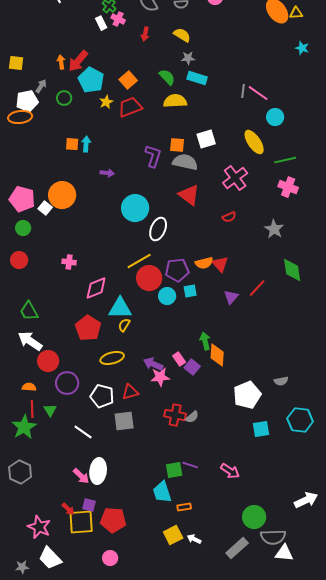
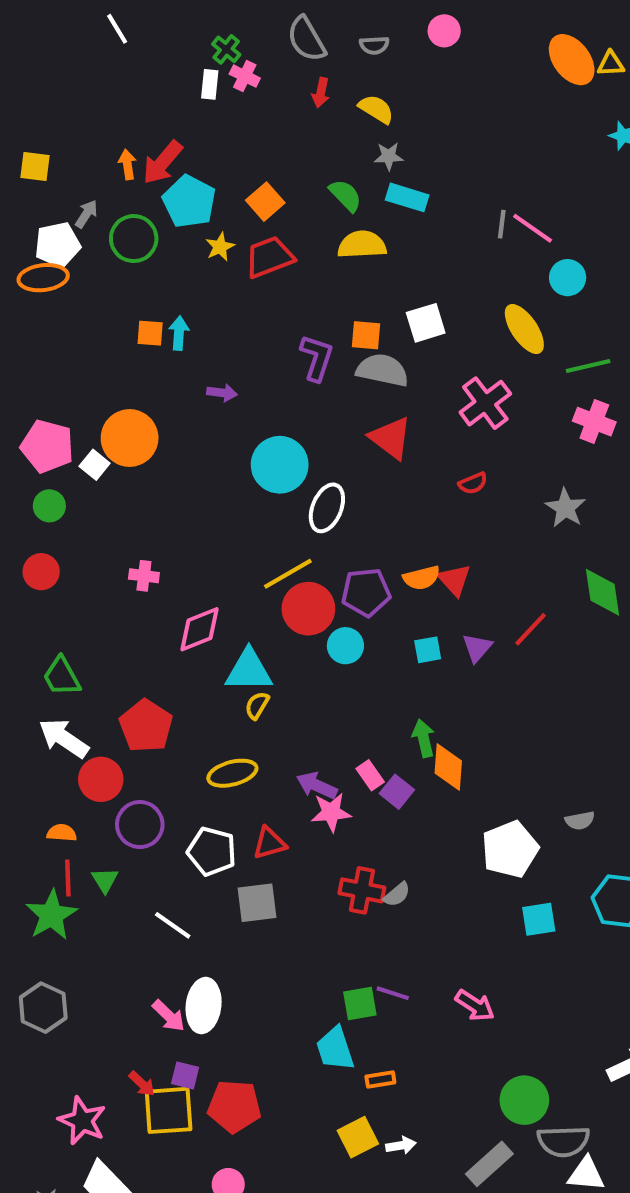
white rectangle: (101, 23) -> (210, 84), turned 32
red arrow: (145, 34) -> (321, 93), moved
green circle: (64, 98) -> (134, 239), size x1.5
cyan square: (190, 291) -> (428, 650), moved
red pentagon: (88, 328) -> (146, 726), moved
white arrow: (194, 539) -> (401, 1145), turned 144

